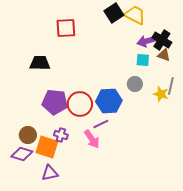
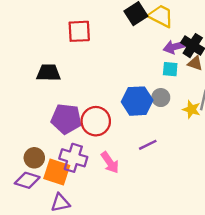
blue hexagon: (109, 101) -> (137, 101), moved
purple line: (101, 124) -> (148, 145), moved
purple cross: (61, 135) -> (73, 158), size x1.6

